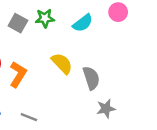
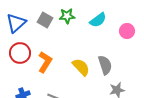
pink circle: (118, 12) -> (127, 31), moved
yellow semicircle: (62, 63) -> (81, 67), moved

